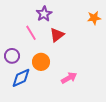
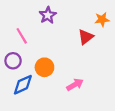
pink line: (31, 33) -> (22, 36), moved
red triangle: (57, 35) -> (86, 37), moved

